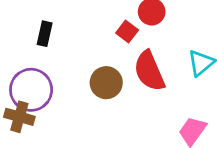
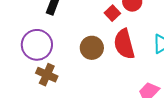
brown cross: (19, 117) -> (47, 75), moved

